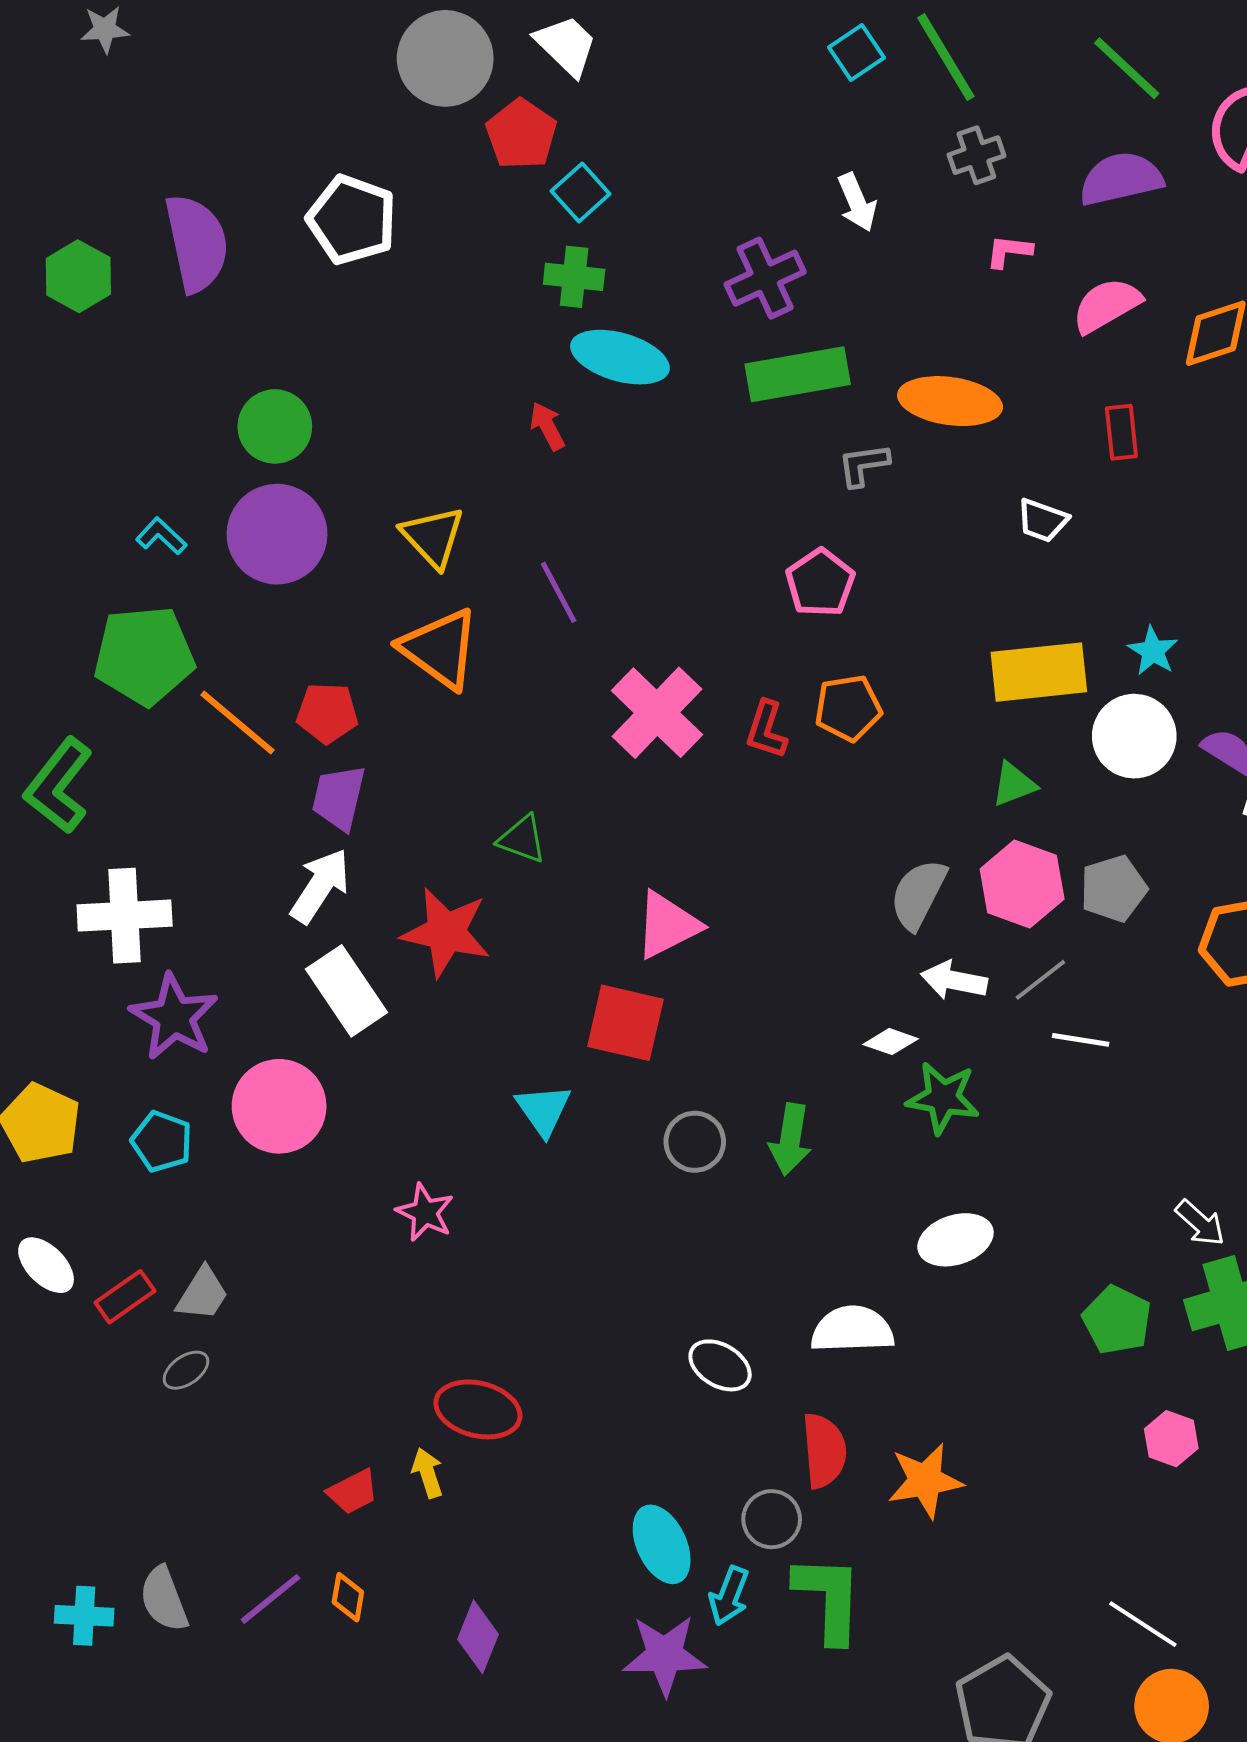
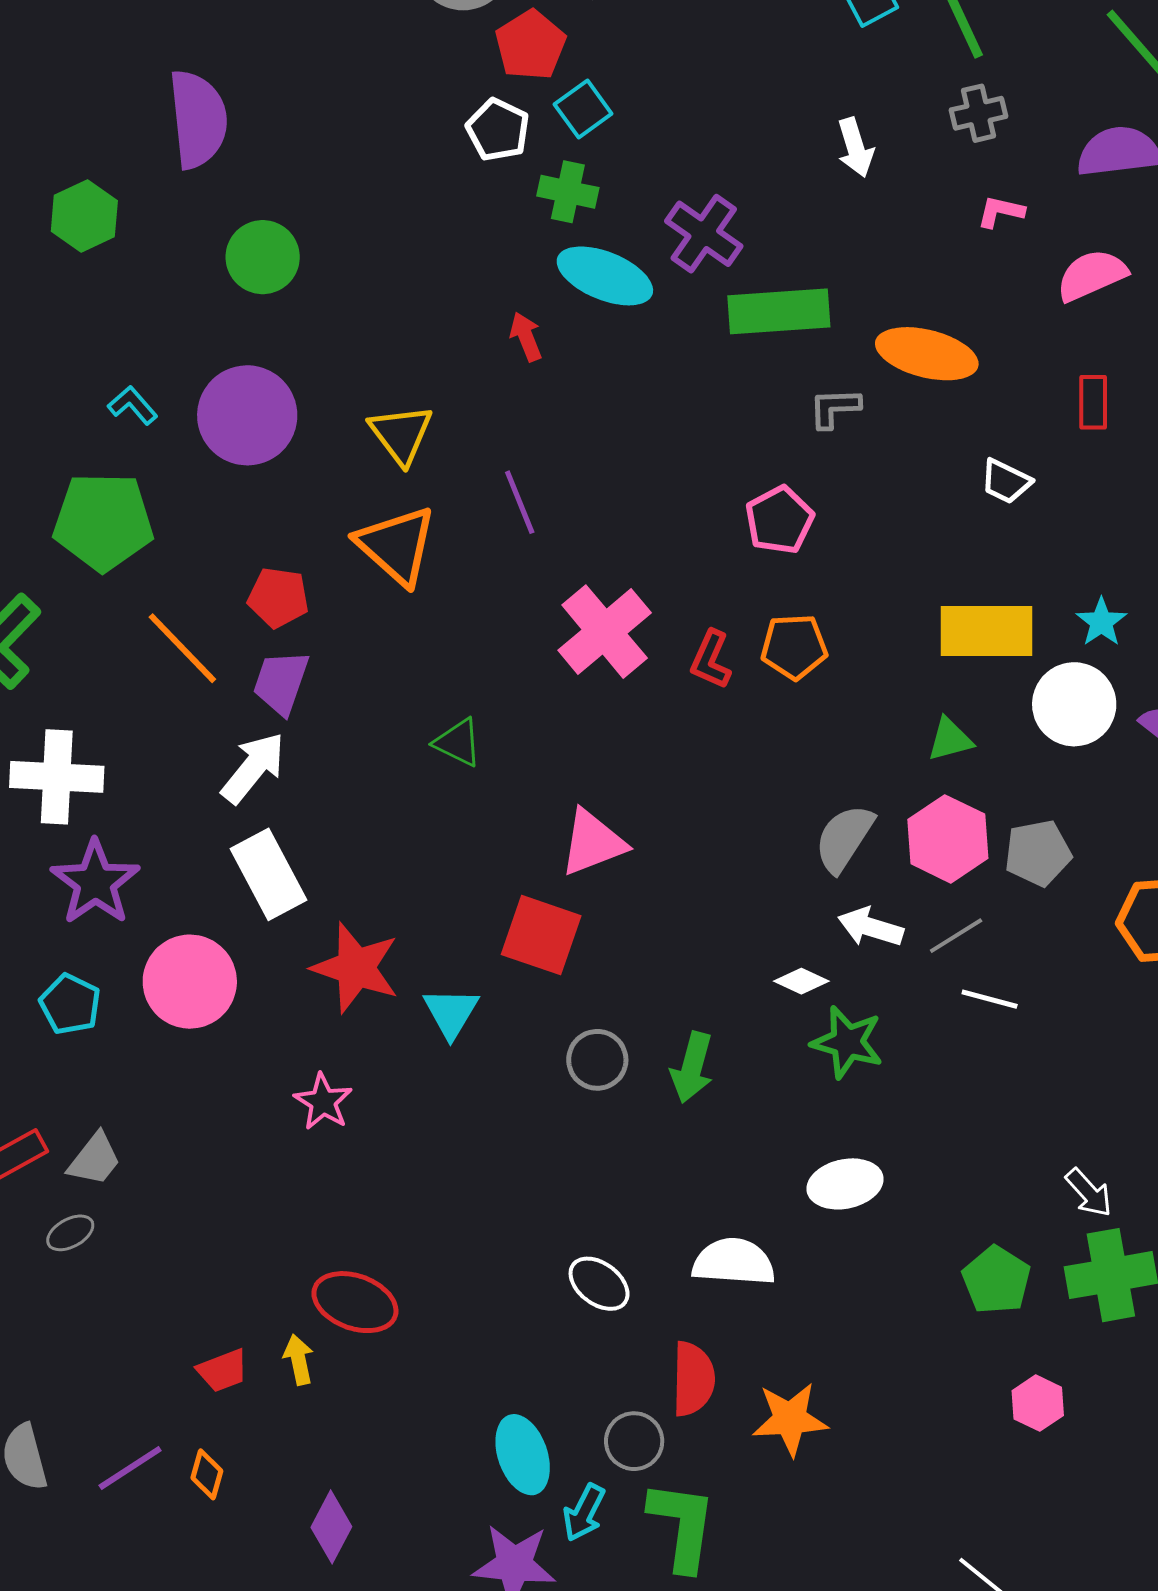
white pentagon: (352, 220) -> (498, 130), moved, size x0.7
green hexagon: (78, 276) -> (84, 216), moved
purple cross: (765, 278) -> (704, 234), moved, turned -36
green circle: (275, 426) -> (263, 257), moved
orange line: (238, 722) -> (182, 648), moved
red star: (446, 932) -> (356, 968), moved

